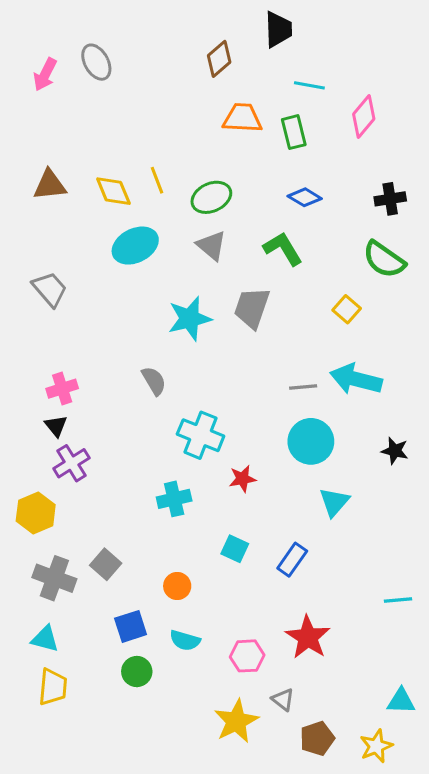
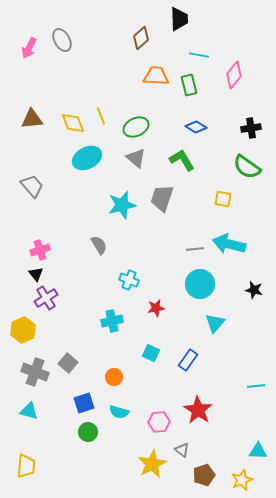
yellow square: (347, 309) -> (223, 199), turned -30
cyan cross: (201, 435) -> (129, 280), size x0.7
yellow trapezoid: (53, 687) -> (26, 466), moved

